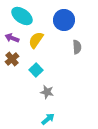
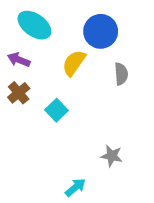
yellow semicircle: (36, 40) -> (74, 63), moved
gray star: (47, 92) -> (112, 156), moved

